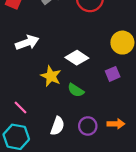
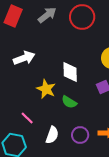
white diamond: (77, 58) -> (70, 72), turned 55
pink line: (21, 108) -> (27, 118), moved

